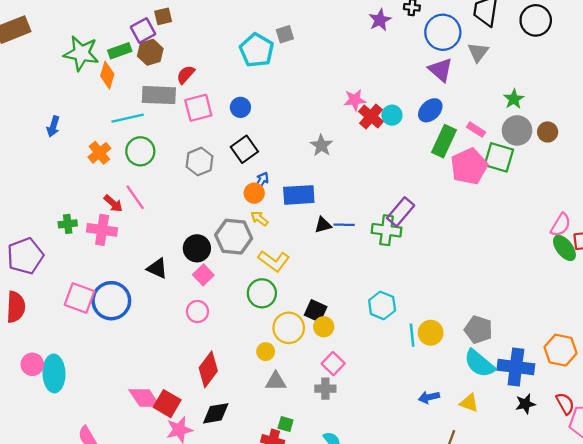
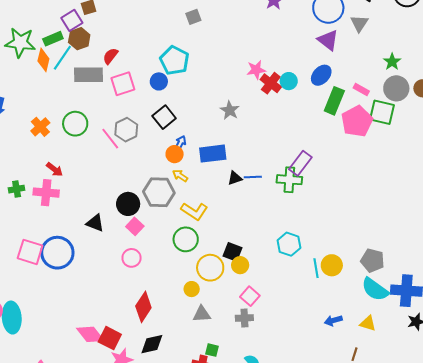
cyan pentagon: (257, 50) -> (174, 60), moved
cyan line: (128, 118) -> (62, 58), moved, turned -40
pink line: (135, 197) -> (110, 139), moved

